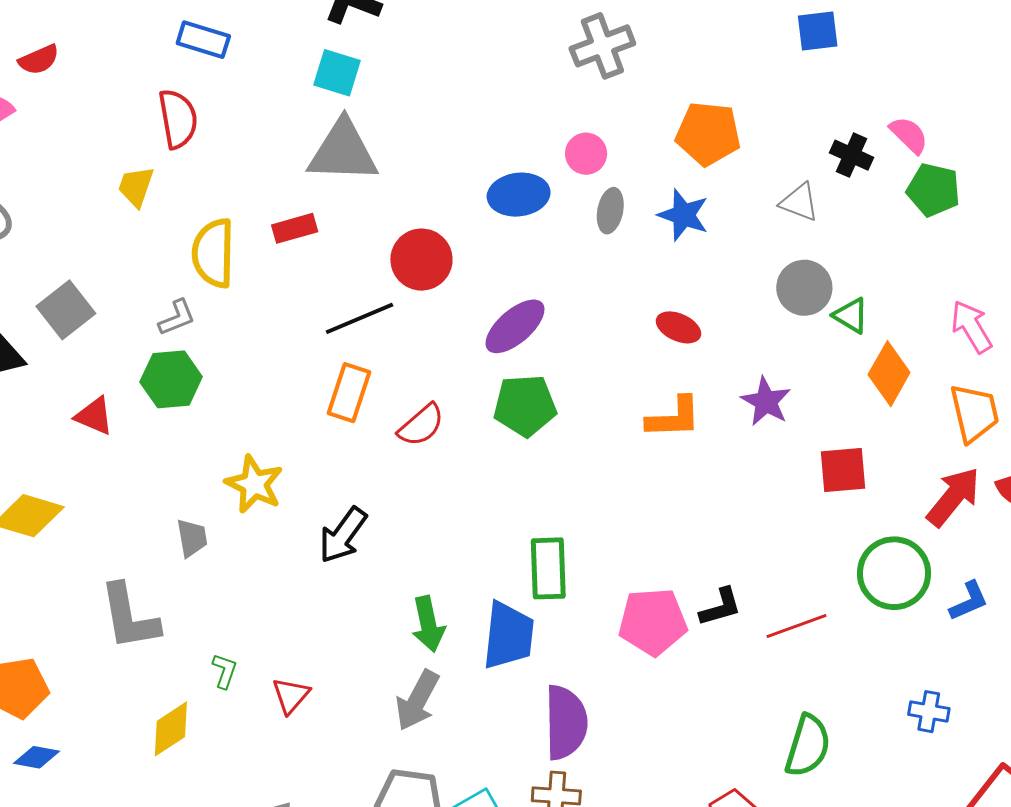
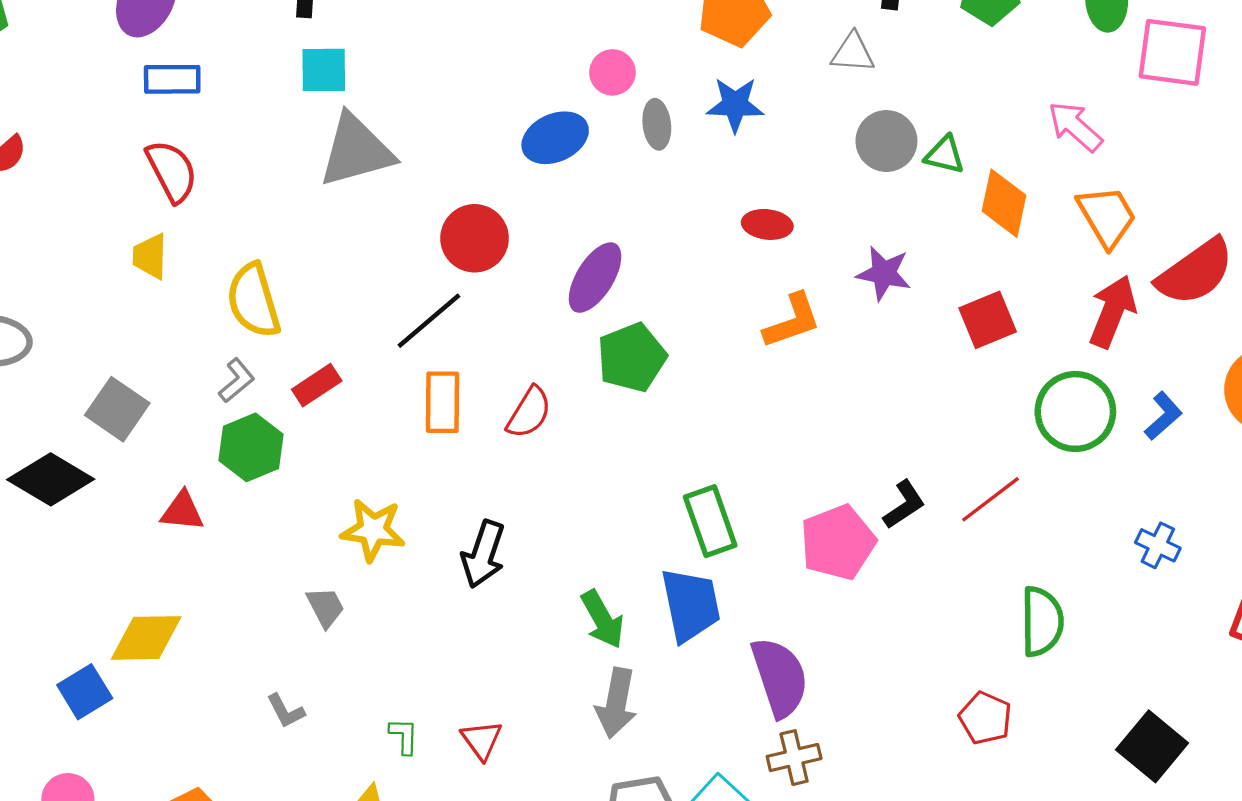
red rectangle: (295, 228) -> (317, 385), moved
gray L-shape: (129, 617) -> (286, 711), size x0.5
blue cross: (929, 712) -> (1158, 545), turned 33

